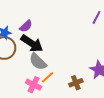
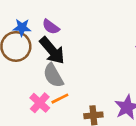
purple semicircle: (26, 26) -> (51, 27), turned 64

